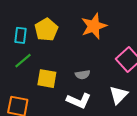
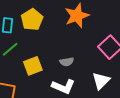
yellow square: (47, 79) -> (33, 66), turned -30

